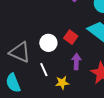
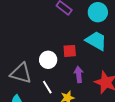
red square: (71, 37) -> (70, 51), turned -32

